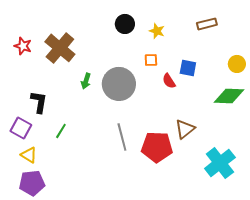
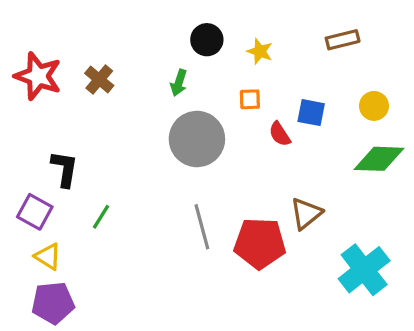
red star: (23, 46) -> (38, 76), size x1.6
brown cross: (60, 48) -> (99, 79), size x0.6
yellow circle: (237, 64) -> (374, 106), moved
green arrow: (86, 81) -> (179, 83), moved

